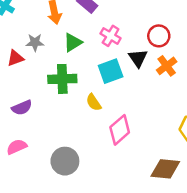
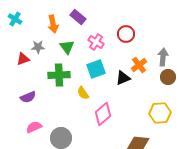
red circle: (159, 36) -> (126, 34), moved
green triangle: (73, 42) -> (67, 47), turned -35
black triangle: (138, 58) -> (123, 78), moved, turned 42
pink semicircle: (17, 147) -> (34, 127), moved

